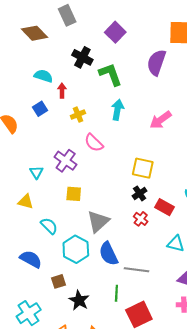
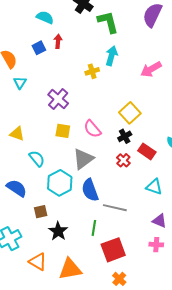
red arrow: (62, 91) -> (58, 41), moved
yellow cross: (78, 115) -> (92, 71), moved
pink semicircle: (94, 143) -> (92, 129), moved
yellow square: (143, 168) -> (130, 113), turned 30
cyan triangle: (36, 172) -> (20, 83), moved

